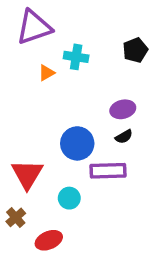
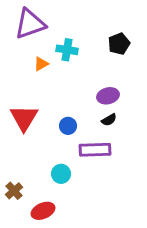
blue circle: (77, 143) -> (68, 126), size x0.6
red triangle: (27, 174) -> (24, 118), moved

